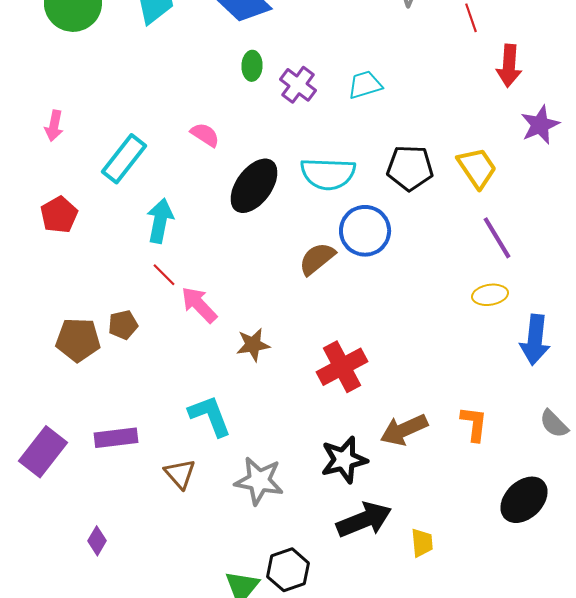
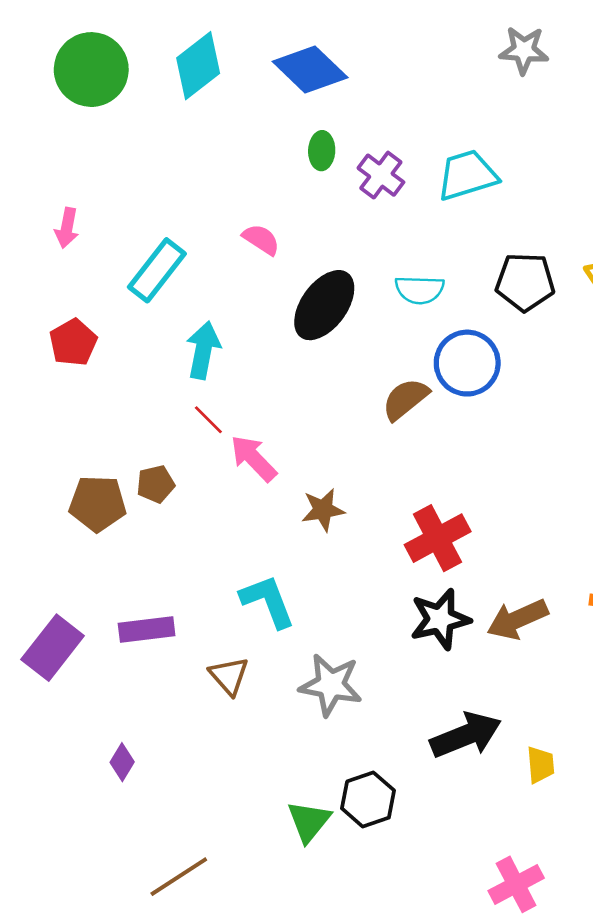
cyan trapezoid: (365, 85) -> (467, 175), size x1.4
cyan semicircle: (328, 174) -> (420, 290), size x0.7
black star: (344, 460) -> (440, 619), moved

